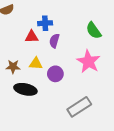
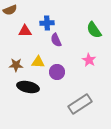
red triangle: (32, 37) -> (25, 31), moved
purple semicircle: (54, 41) -> (56, 40), turned -40
pink star: (88, 61) -> (89, 60), size x0.6

